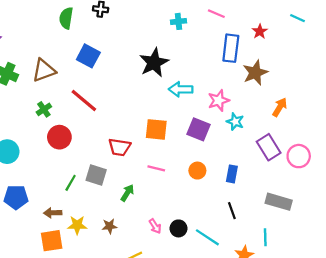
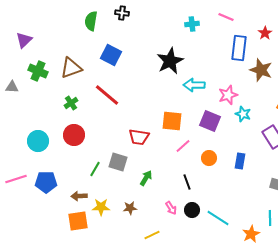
brown star: (255, 73) -> (261, 70), turned -30
red circle: (59, 137) -> (74, 135), moved
pink line: (156, 168) -> (183, 146), moved, turned -56
black line: (232, 211) -> (187, 182), moved

